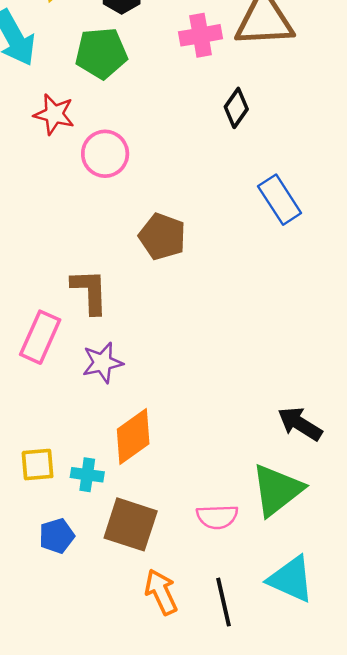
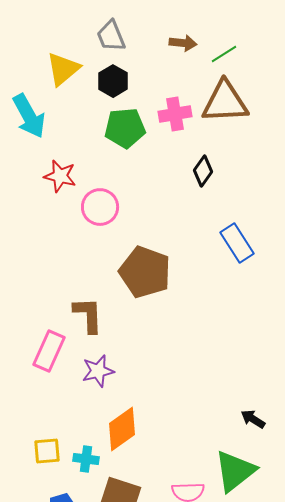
green pentagon: (101, 53) -> (125, 128), moved
brown pentagon: (162, 237) -> (145, 272), size x1.4
black arrow: (300, 424) -> (253, 419), size x0.7

